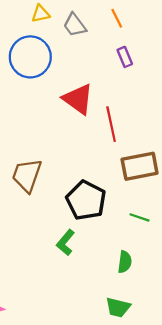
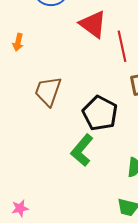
green L-shape: (66, 242) -> (82, 150), size x1.4

